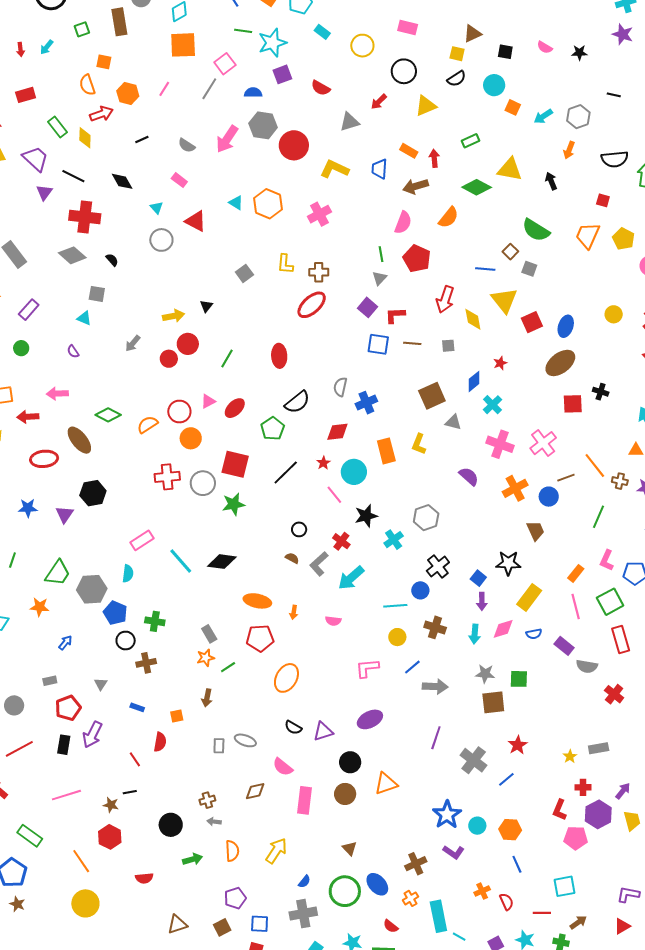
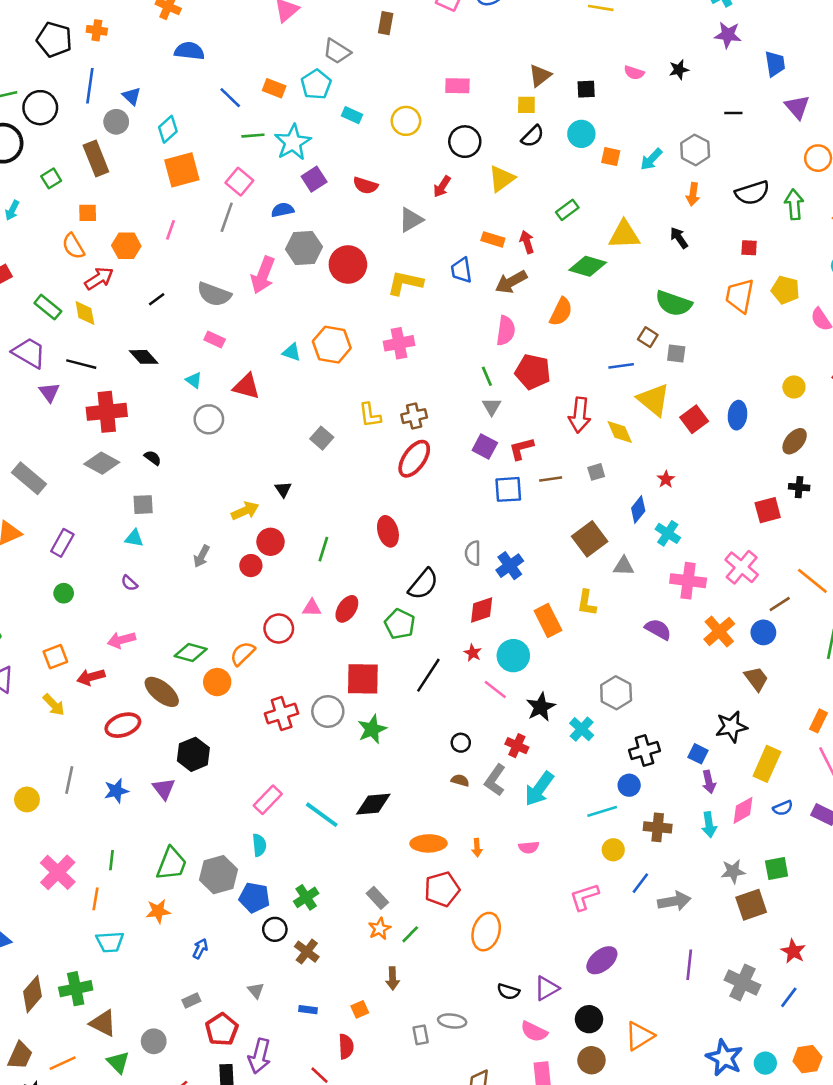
gray semicircle: (187, 145) -> (214, 294), size x1.5
pink cross: (319, 214) -> (399, 343), turned 30
brown ellipse: (560, 363) -> (795, 441), moved, size x0.7
pink triangle: (208, 401) -> (312, 608), turned 42
orange circle: (191, 438) -> (217, 682), moved
black cross: (438, 567) -> (644, 750), turned 35
green cross: (155, 621) -> (306, 897), turned -30
brown cross: (146, 663) -> (307, 952), turned -30
pink semicircle: (283, 767) -> (534, 1032), moved

